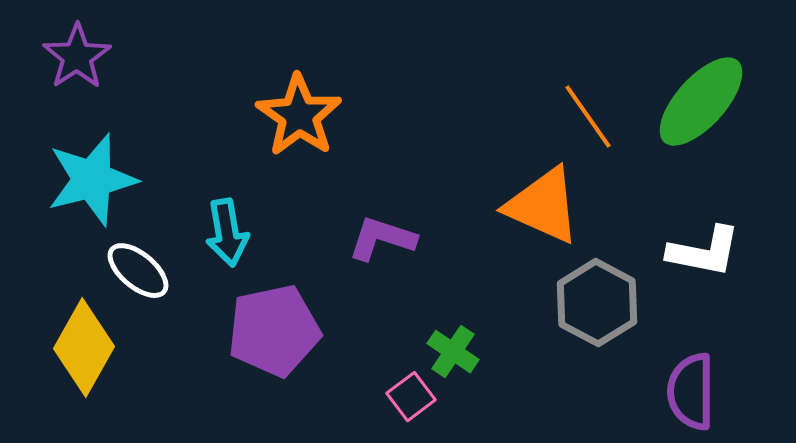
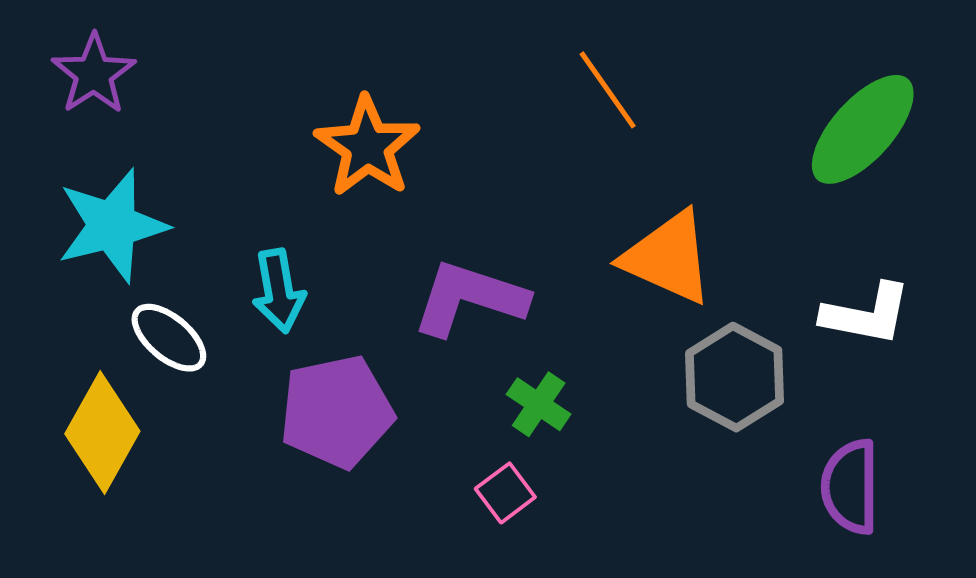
orange line: (588, 117) -> (608, 90), moved
purple L-shape: (382, 239) -> (470, 298), size x1.4
green cross: (453, 352) -> (539, 404), moved

